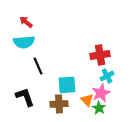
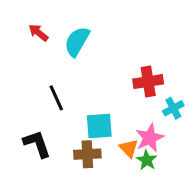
cyan semicircle: (24, 42) -> (77, 42), moved, turned 125
cyan cross: (107, 76) -> (173, 108), moved

